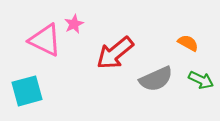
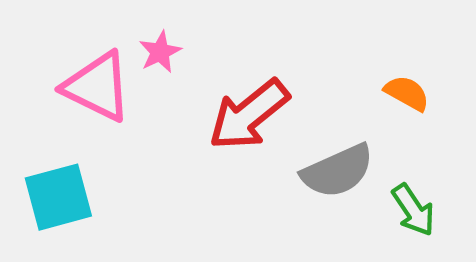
green arrow: (201, 80) -> (413, 210), moved, turned 30

